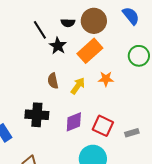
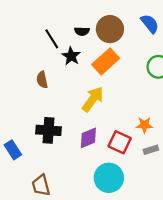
orange star: (106, 79) -> (144, 125), moved
brown semicircle: (53, 81) -> (42, 80), moved
yellow arrow: (78, 86) -> (93, 99), size x1.4

